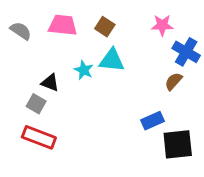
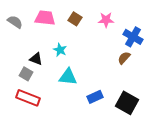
pink star: (162, 25) -> (106, 20), moved
cyan triangle: (112, 60) -> (68, 77), moved
blue rectangle: (152, 121) -> (95, 97), moved
black square: (178, 144) -> (127, 103), turned 35

